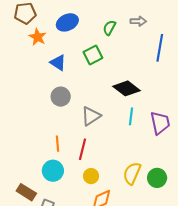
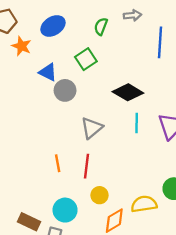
gray circle: (61, 97) -> (65, 90), moved
cyan circle: (53, 171) -> (65, 210), moved
yellow semicircle: (132, 173) -> (144, 204), moved, turned 65

